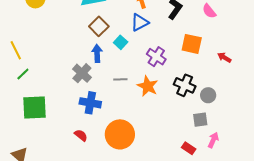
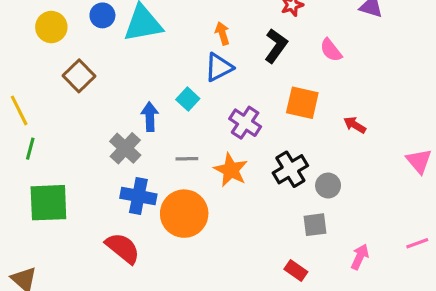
brown square: (99, 26) -> (79, 76), moved
green line: (23, 74) -> (30, 149), turned -32
black cross: (185, 85) -> (290, 169), turned 35
orange circle: (120, 134) -> (184, 214), moved
red semicircle: (81, 135) -> (123, 248), size x1.6
pink arrow: (213, 140) -> (360, 257), moved

